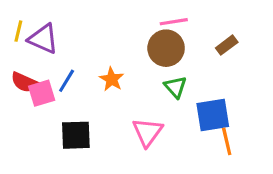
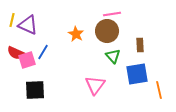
brown rectangle: (227, 45) -> (140, 45), moved, turned -56
orange star: (112, 79) -> (76, 34), moved
black square: (76, 135) -> (35, 90), moved
orange line: (227, 141) -> (159, 90), moved

